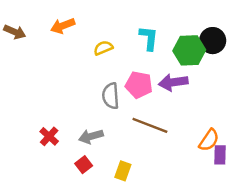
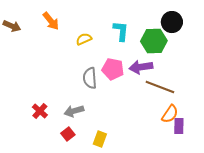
orange arrow: (63, 26) -> (51, 21), turned -108
black circle: (213, 41) -> (172, 22), moved
brown line: (150, 125) -> (160, 87), moved

